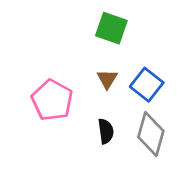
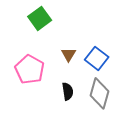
green square: (111, 28) -> (40, 18), moved, turned 35

